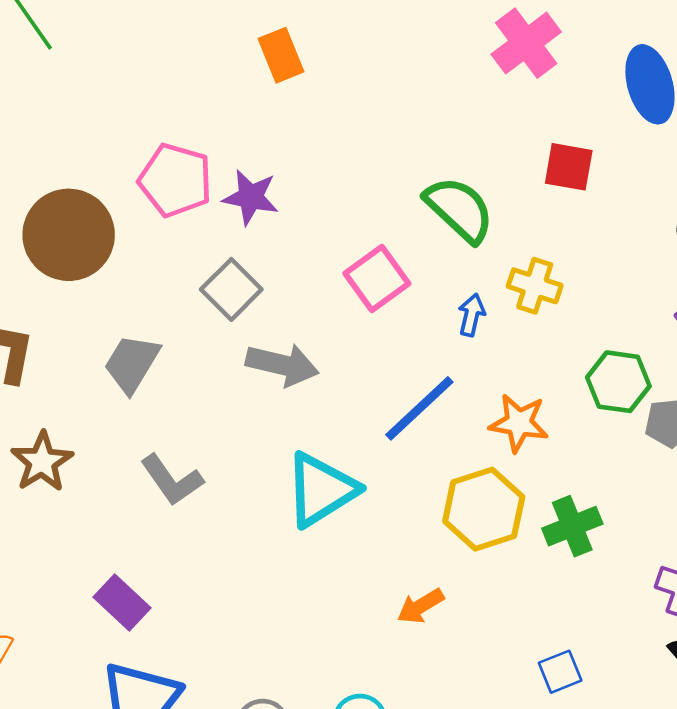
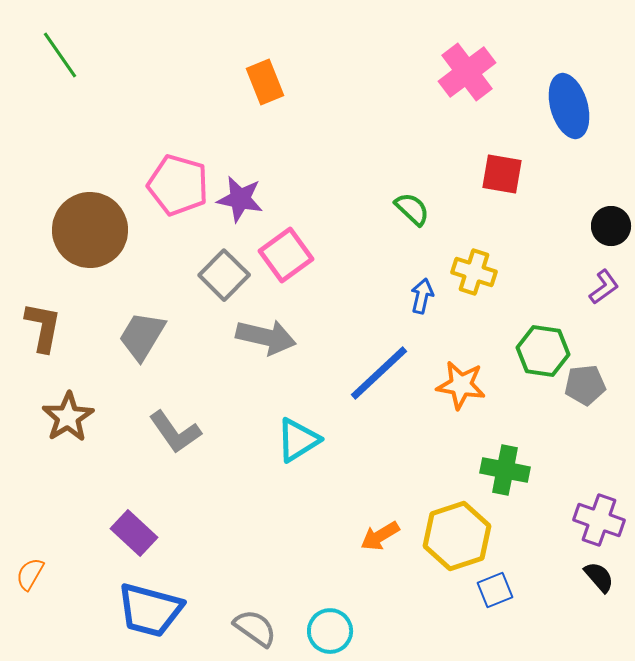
green semicircle: (459, 209) -> (412, 209), size x0.6
pink square: (377, 278) -> (286, 255), moved
cyan triangle: (321, 490) -> (298, 440), size x0.7
yellow hexagon: (484, 509) -> (457, 536), moved
green cross: (572, 526) -> (505, 470), turned 33

